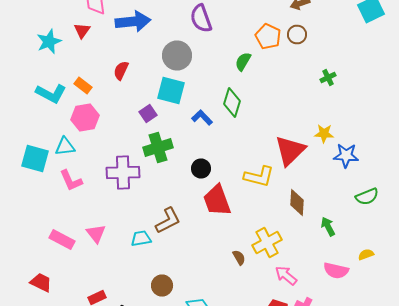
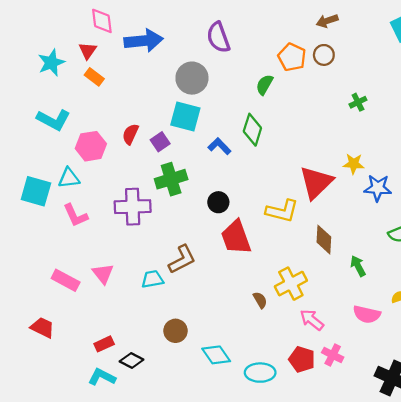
red semicircle: (121, 70) -> (130, 134), moved
orange rectangle: (83, 86) -> (94, 77), moved

